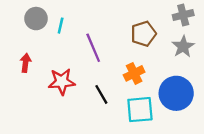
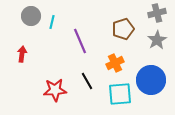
red star: (62, 82) -> (55, 90), moved

